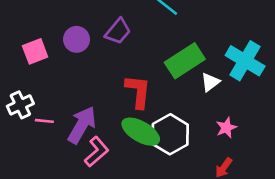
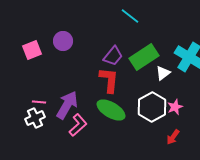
purple trapezoid: (118, 31) -> (113, 56), moved
white cross: (20, 105) -> (35, 118), moved
white hexagon: (170, 134) -> (152, 107), moved

